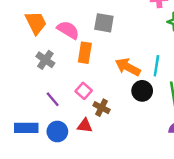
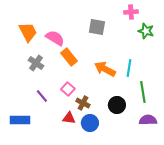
gray square: (104, 23) -> (97, 27), moved
orange rectangle: (85, 53) -> (69, 57), turned -48
black circle: (142, 91) -> (117, 105), moved
blue circle: (57, 132) -> (90, 123), moved

